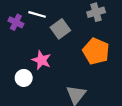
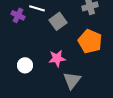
pink star: (41, 60) -> (57, 58), moved, turned -30

